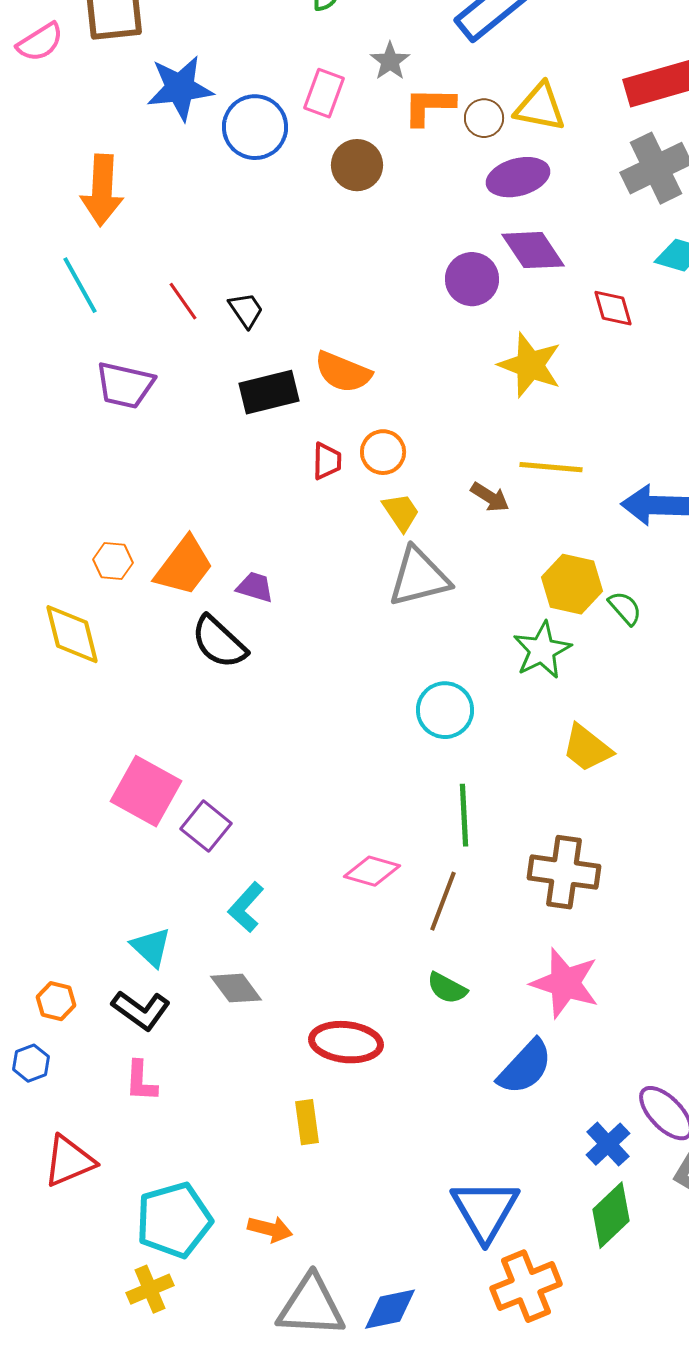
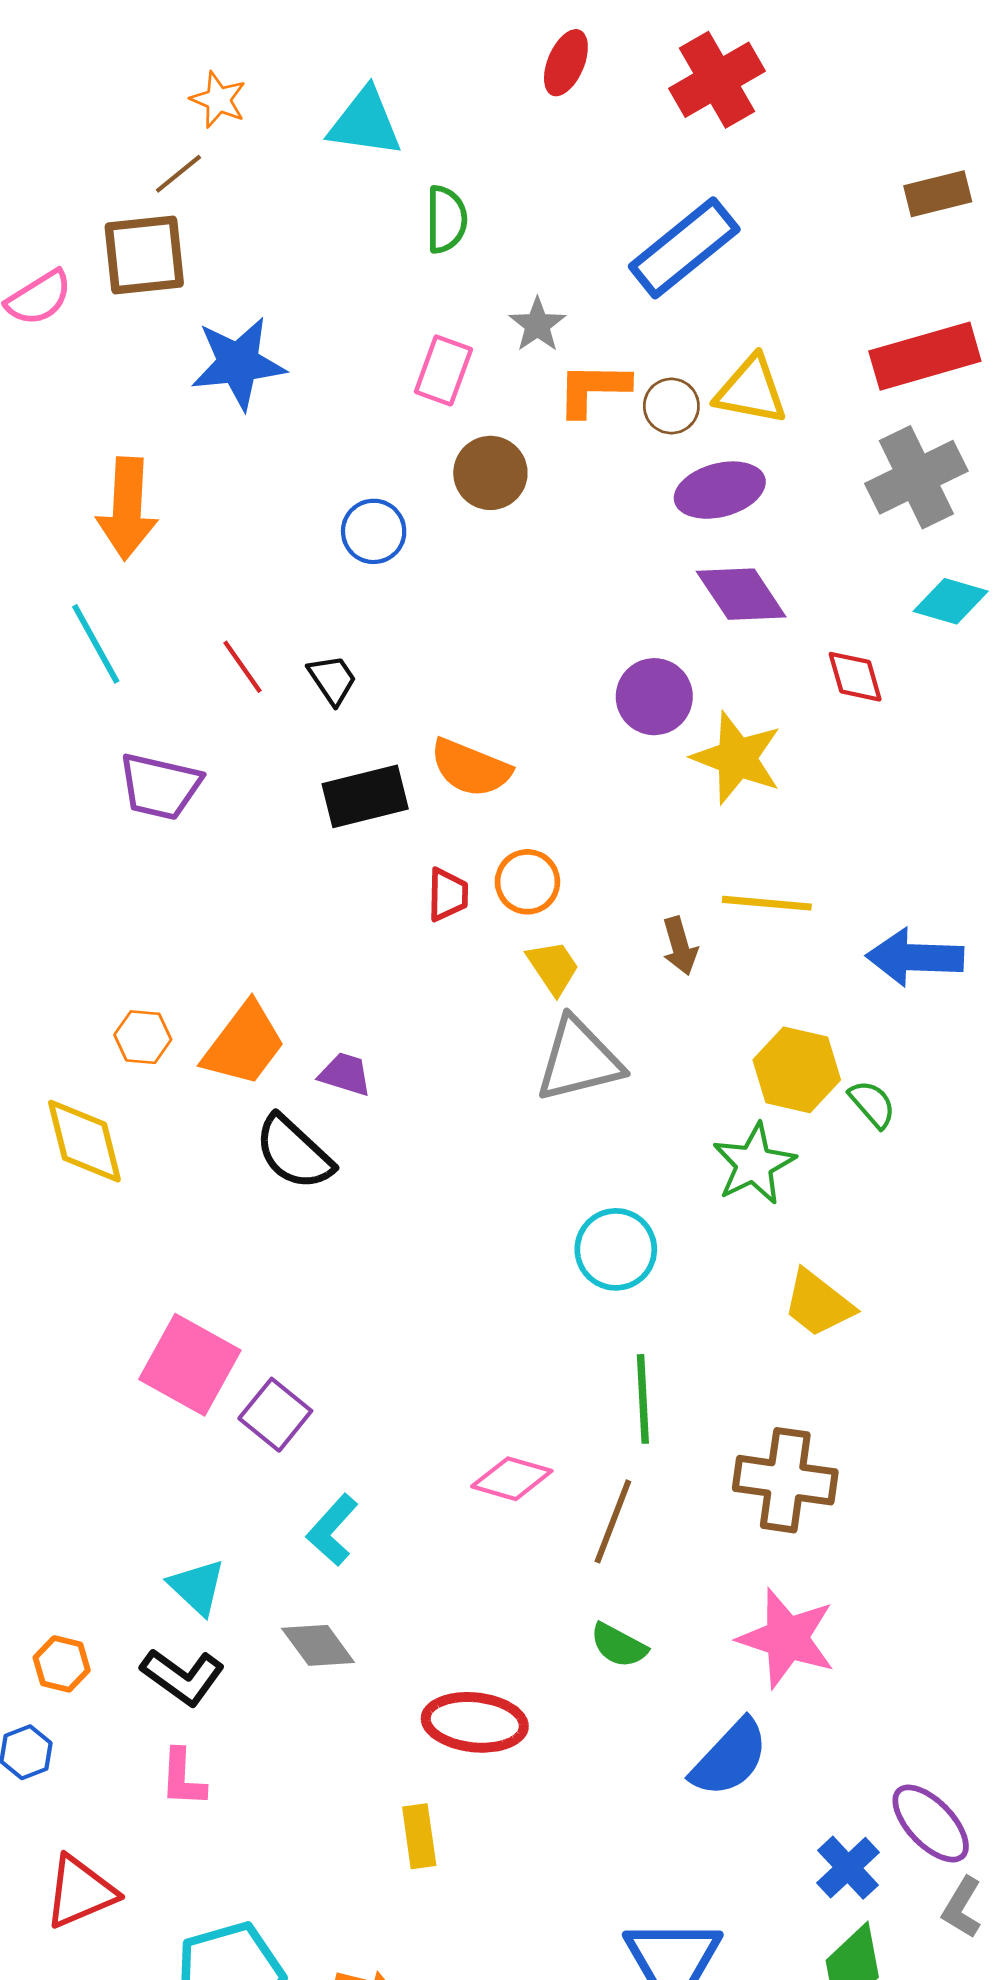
blue circle: (255, 127) -> (374, 531), moved, size x0.7
purple circle: (472, 279) -> (654, 697), moved
brown arrow: (490, 497) -> (680, 946), turned 42

